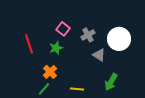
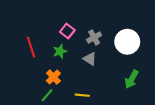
gray triangle: (99, 55) -> (90, 59), moved
green arrow: (111, 82) -> (132, 79), moved

